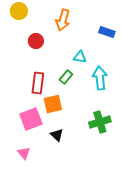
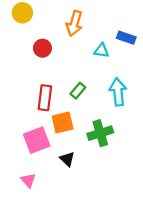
cyan triangle: (80, 57) -> (101, 51), moved
green cross: (100, 122) -> (100, 133), moved

